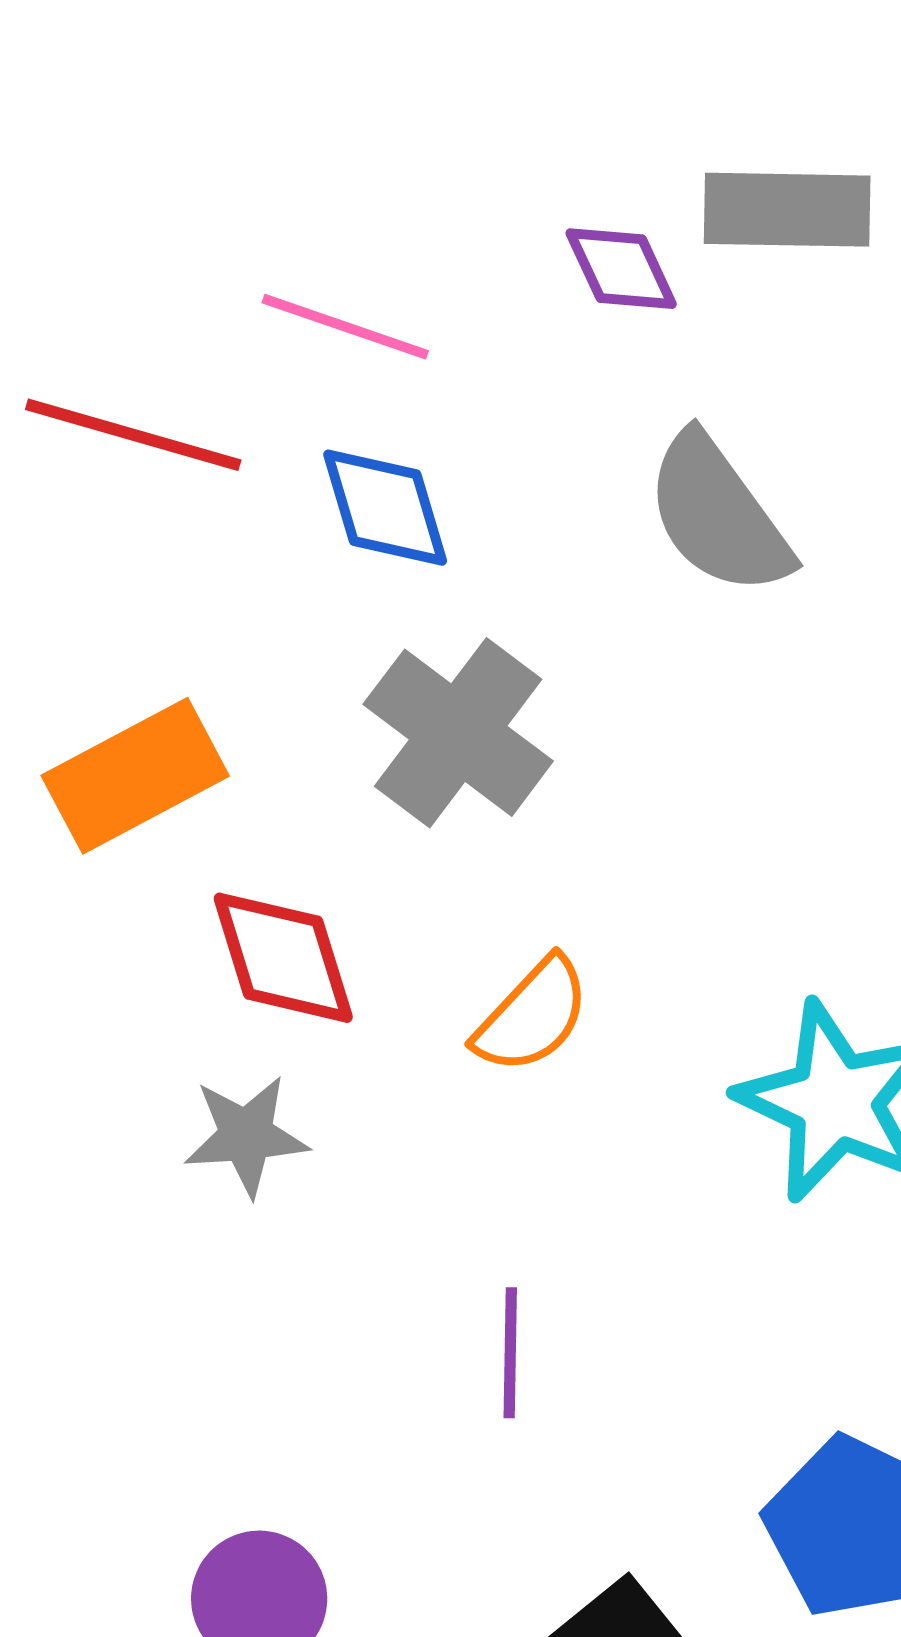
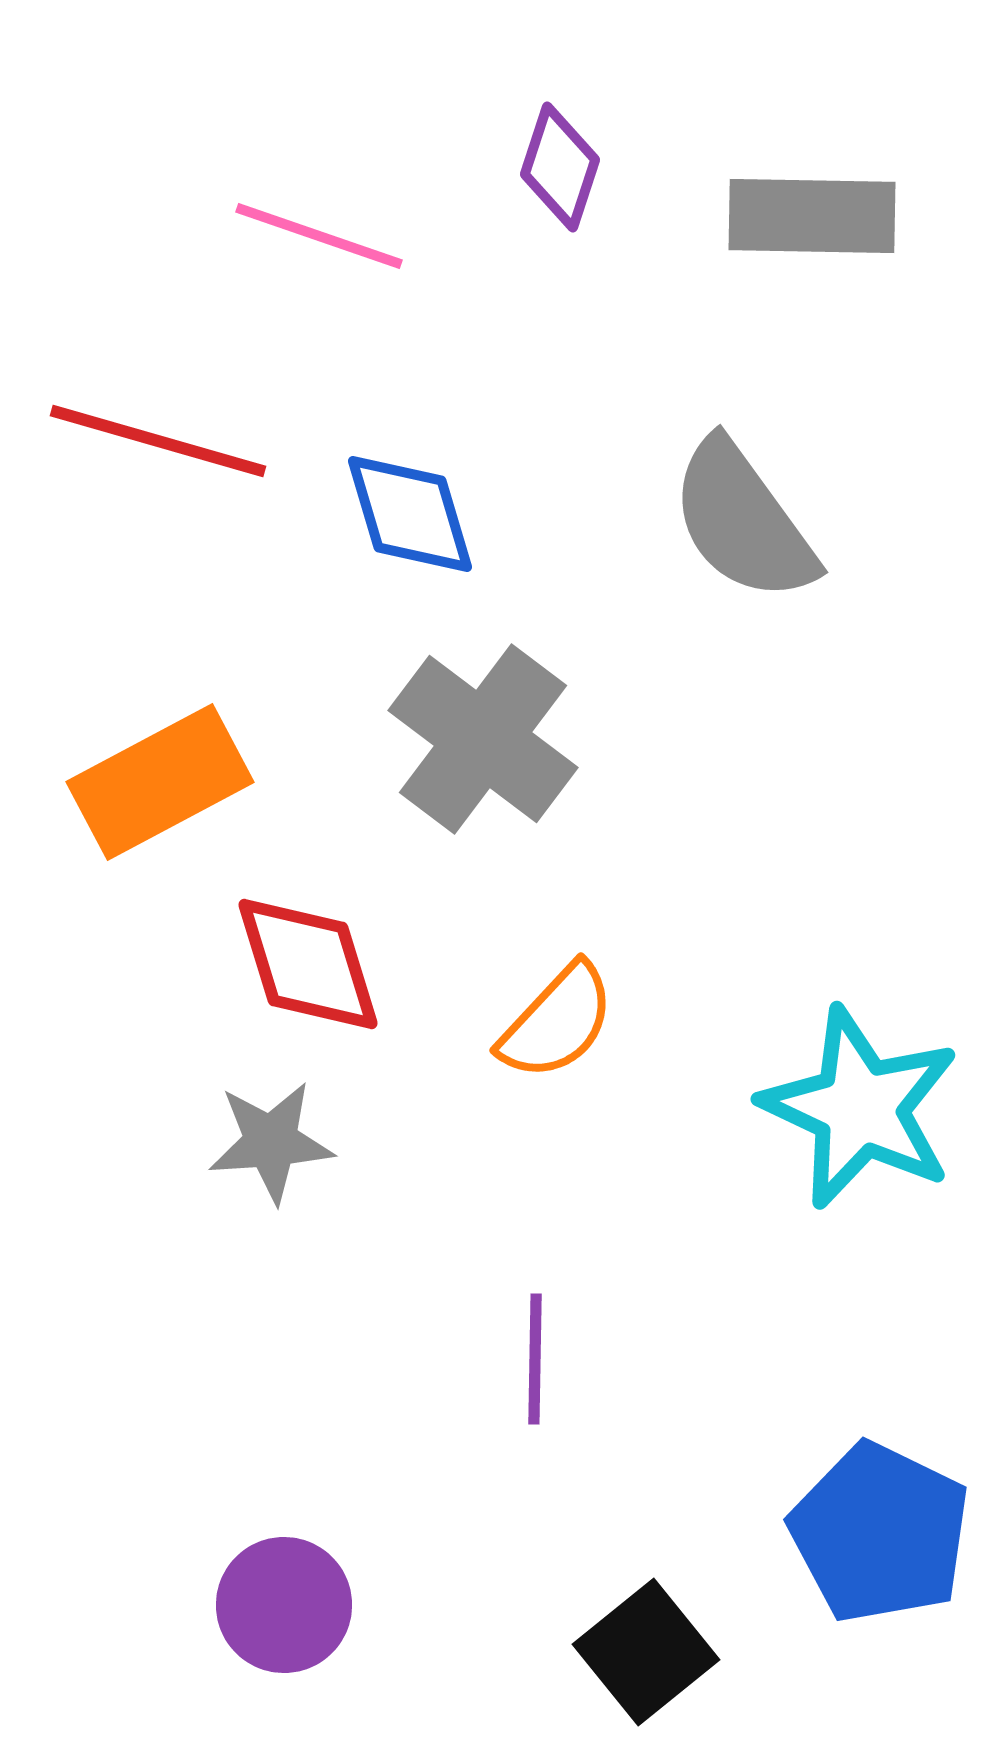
purple diamond: (621, 269) -> (560, 167), moved, turned 43
pink line: (345, 327) -> (319, 236), moved

